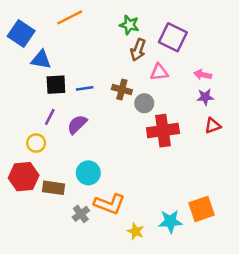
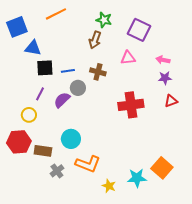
blue square: (21, 34) -> (17, 27), turned 35
brown arrow: (138, 50) -> (95, 40), moved
gray circle: (144, 103) -> (78, 88), moved
orange square: (201, 209) -> (162, 168), turned -30
gray cross: (81, 214) -> (57, 171), moved

